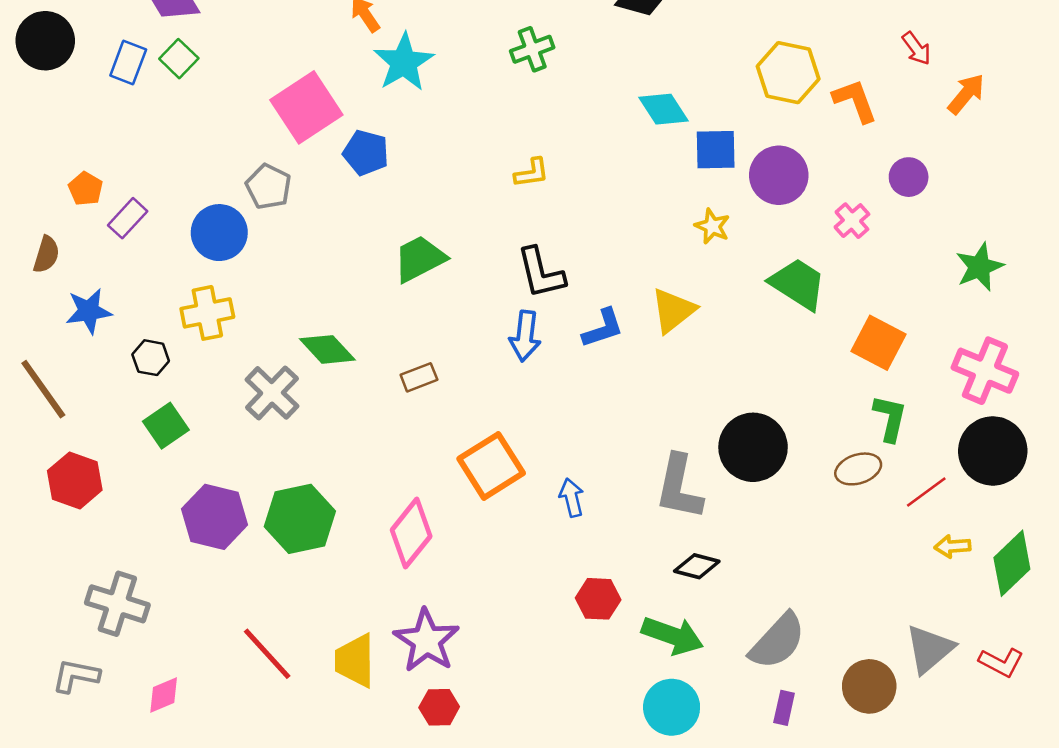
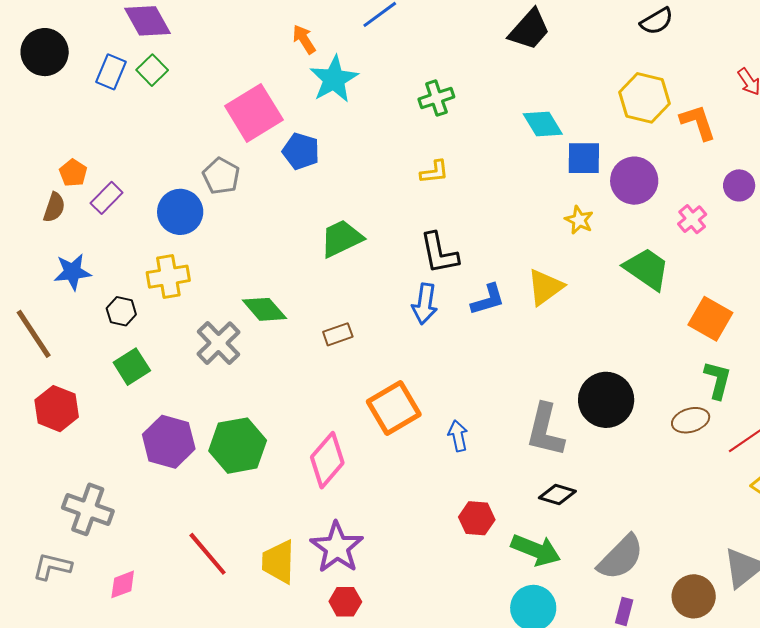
green cross: (532, 49) -> (436, 98), moved
brown semicircle: (46, 254) -> (54, 207), moved

